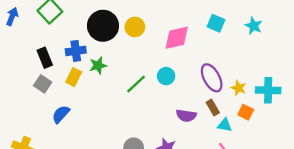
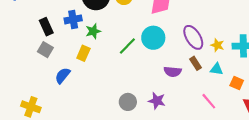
cyan circle: (166, 76) -> (153, 38), size x1.5
yellow rectangle: (74, 77) -> (83, 53), moved
orange square: (246, 112) -> (237, 83), moved
cyan triangle: (225, 125) -> (217, 69), moved

